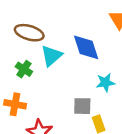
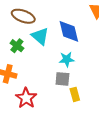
cyan triangle: (51, 56) -> (40, 36), turned -42
cyan star: (105, 83) -> (67, 59), moved

